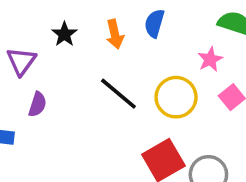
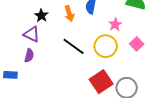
pink star: (210, 59) -> (115, 24), moved
purple triangle: (21, 61) -> (32, 34), moved, turned -36

